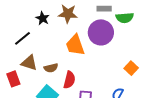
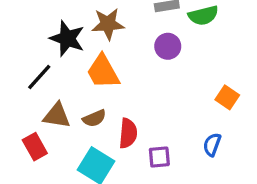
black star: (43, 18) -> (67, 38), size x1.5
purple circle: (101, 32) -> (168, 46), size x0.6
orange trapezoid: (75, 45) -> (103, 72), moved

